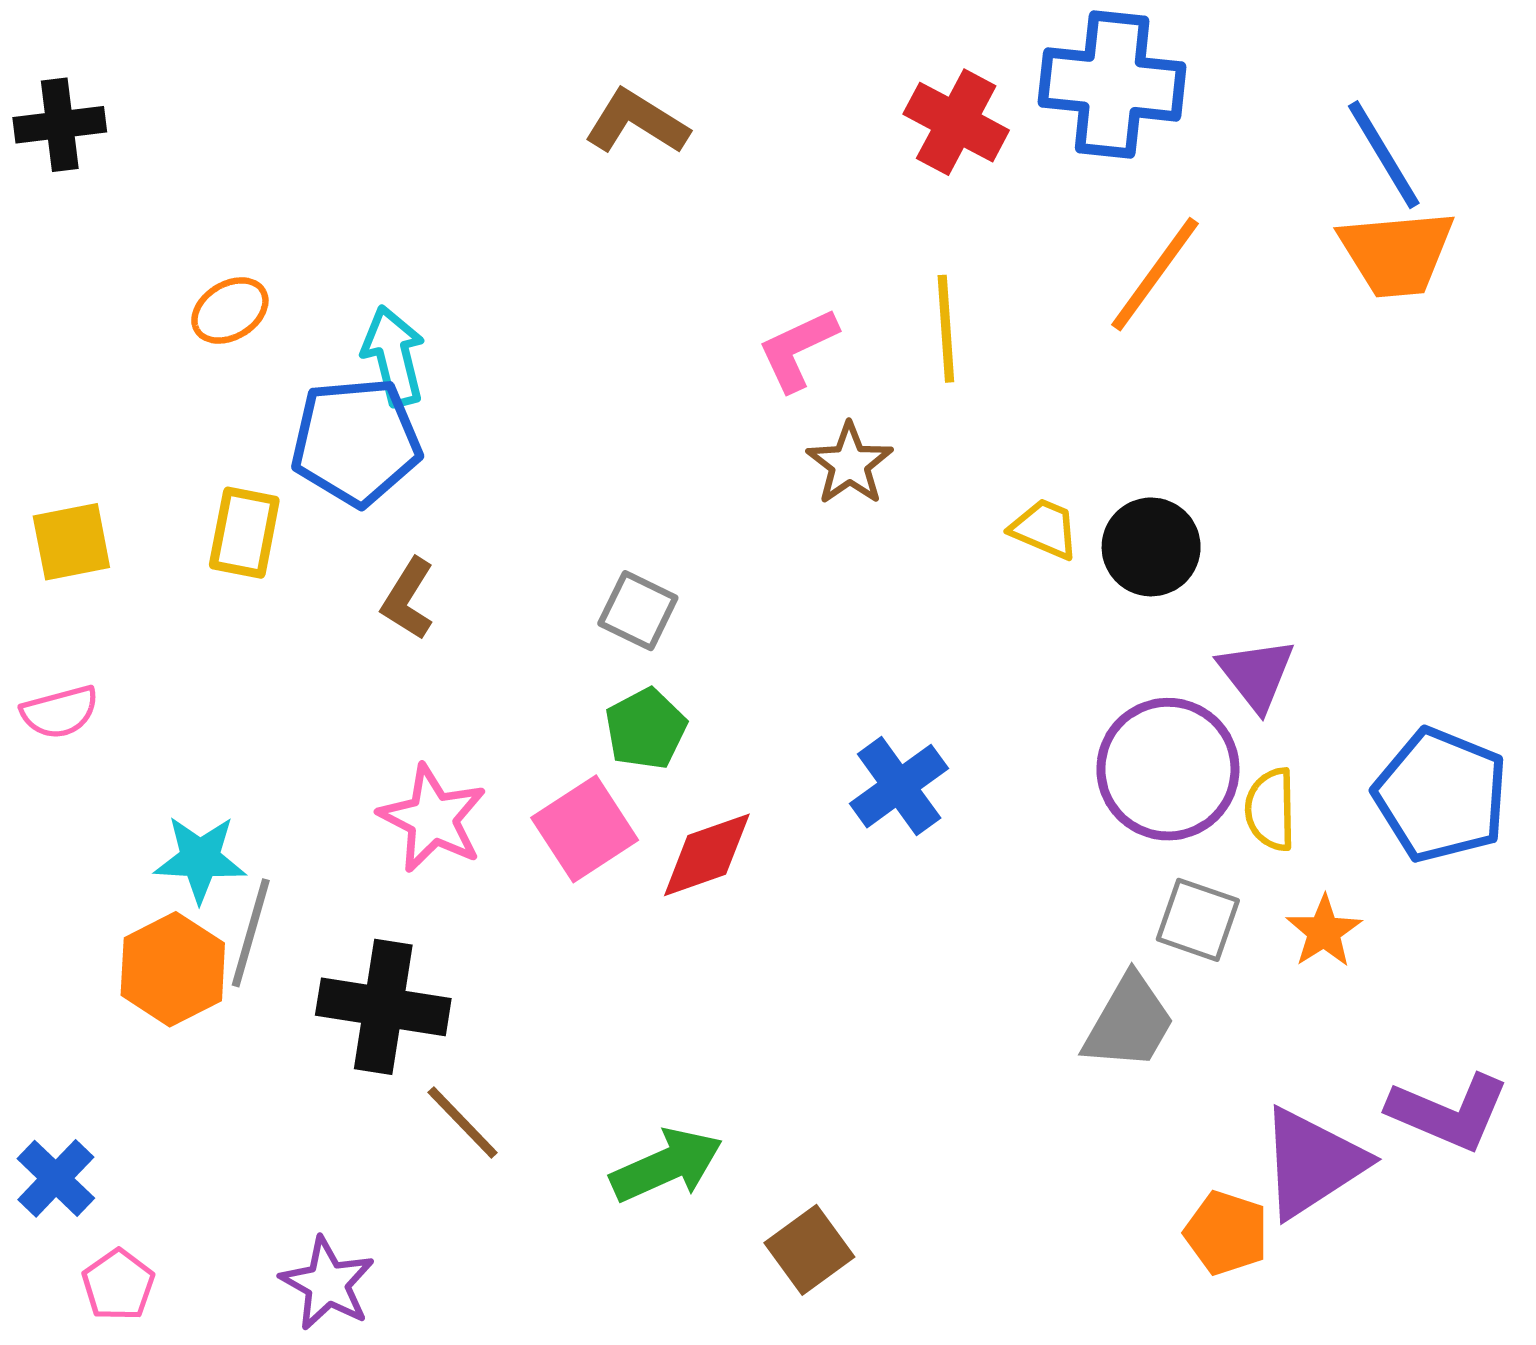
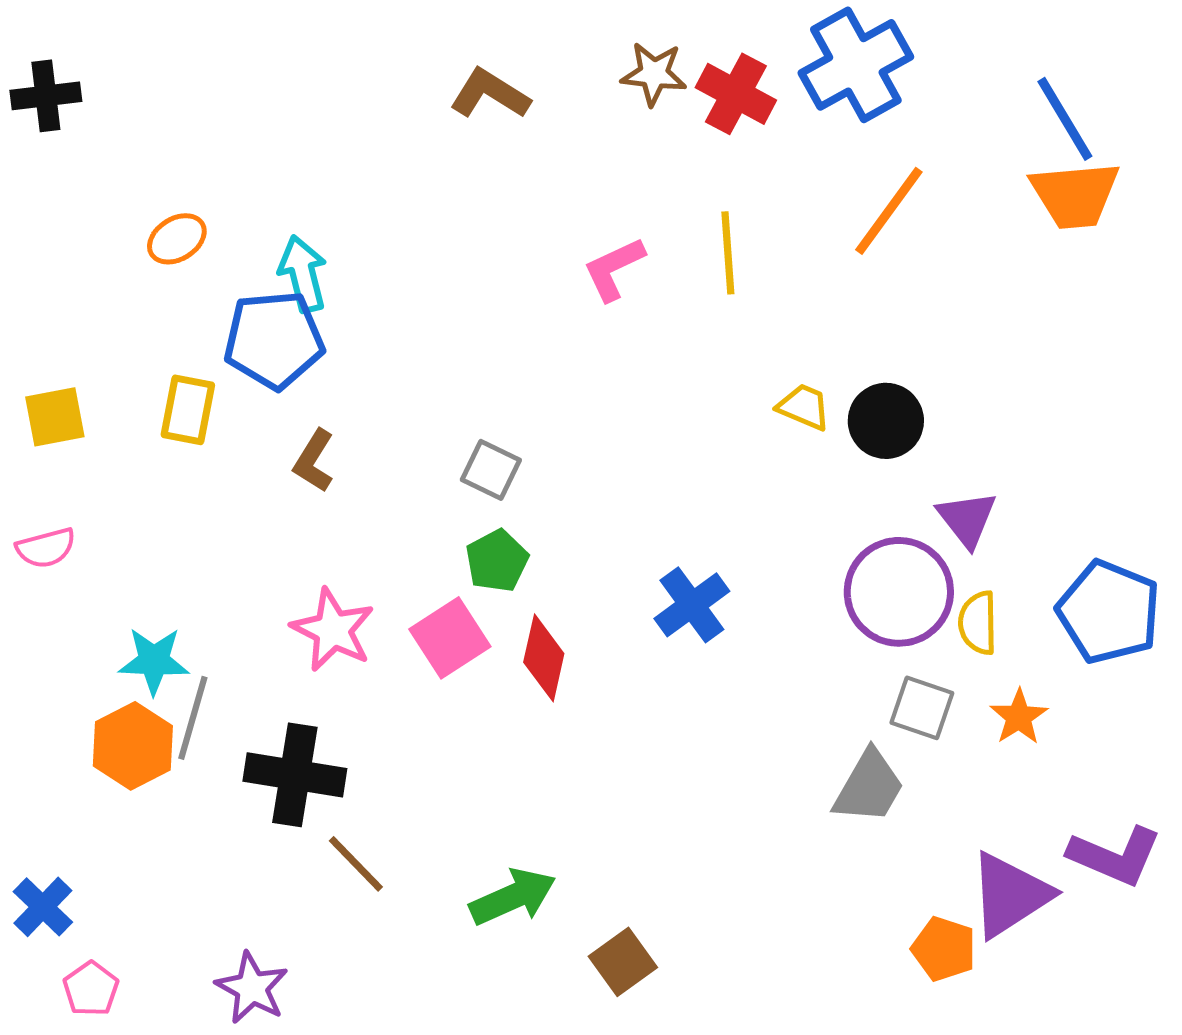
blue cross: (1112, 84) -> (856, 65), turned -35
brown star: (850, 464) -> (654, 74), moved, turned -30
red diamond: (707, 855) -> (544, 658), turned -58

